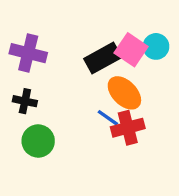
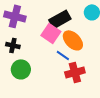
pink square: (131, 50) -> (51, 33), moved
red cross: (128, 128) -> (75, 72), moved

